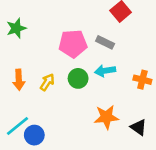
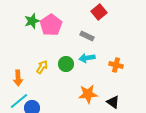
green star: (16, 28) -> (32, 21), moved
pink pentagon: (73, 44) -> (51, 25), moved, turned -30
orange arrow: (19, 80) -> (18, 78), moved

